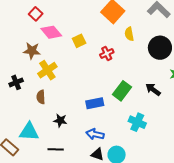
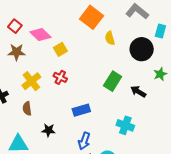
pink diamond: (51, 32) -> (40, 35), moved
brown star: (32, 51) -> (17, 52), moved
red cross: (107, 53) -> (60, 77), moved, turned -32
green rectangle: (122, 91) -> (113, 81), moved
blue arrow: (95, 134) -> (84, 141), turned -78

